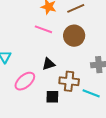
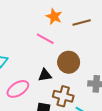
brown circle: (74, 36) -> (69, 62), moved

